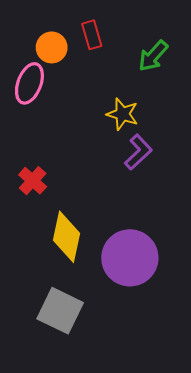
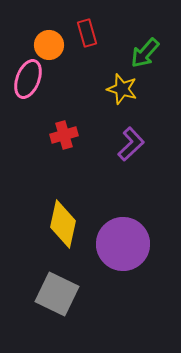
yellow star: (122, 114) -> (122, 89), moved
red cross: (33, 181) -> (64, 135), moved, turned 32

